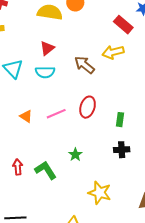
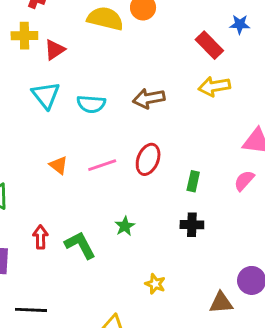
red triangle: (47, 48) -> (55, 50), moved
yellow arrow: (113, 52) -> (214, 86), moved
brown arrow: (84, 65) -> (149, 98), turned -55
yellow star: (100, 193) -> (155, 284), size x0.6

